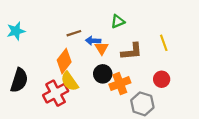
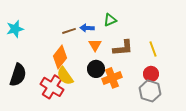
blue arrow: (93, 41) -> (87, 28), moved
yellow line: (164, 43) -> (153, 49), moved
red cross: (56, 93) -> (52, 87), turned -30
gray hexagon: (142, 104) -> (150, 91), moved

